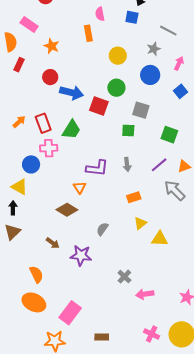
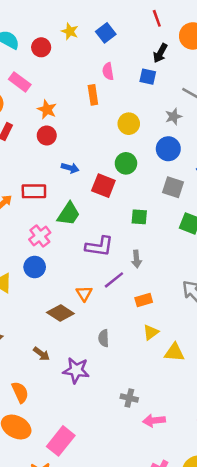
red circle: (50, 77) -> (47, 135), moved
blue arrow: (72, 93) -> (70, 168), size x0.6
gray square: (141, 110) -> (173, 187), moved
red rectangle: (43, 123) -> (34, 191), moved, turned -72
pink cross: (49, 148) -> (40, 236), turned -36
blue circle: (31, 164) -> (35, 267), moved
purple line: (159, 165) -> (114, 280), moved
purple L-shape: (97, 168) -> (99, 246), moved
orange triangle: (80, 187) -> (84, 293), moved
gray semicircle: (102, 229) -> (104, 338), turned -40
gray cross: (124, 277) -> (129, 398), turned -32

